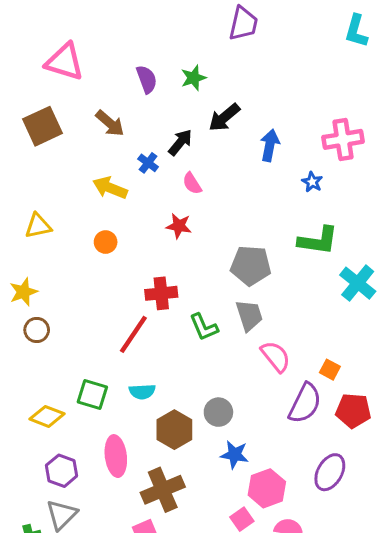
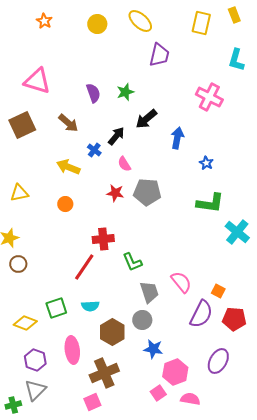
pink cross: (343, 139) -> (209, 97), moved, turned 36
gray pentagon: (251, 265) -> (147, 192), moved
gray trapezoid: (249, 315) -> (149, 292), moved
green square: (92, 394) -> (56, 308), turned -35

